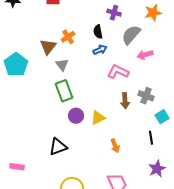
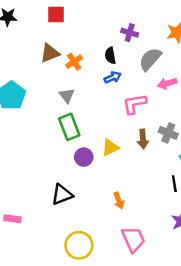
brown triangle: (48, 47) -> (50, 53), moved, turned 30
pink L-shape: (118, 72) -> (134, 104), turned -35
yellow triangle: (98, 118) -> (110, 147), moved
orange arrow: (115, 146) -> (119, 201), moved

